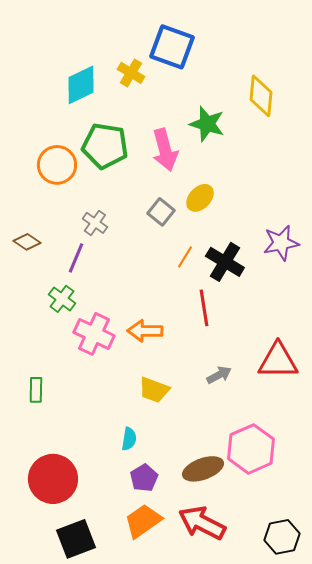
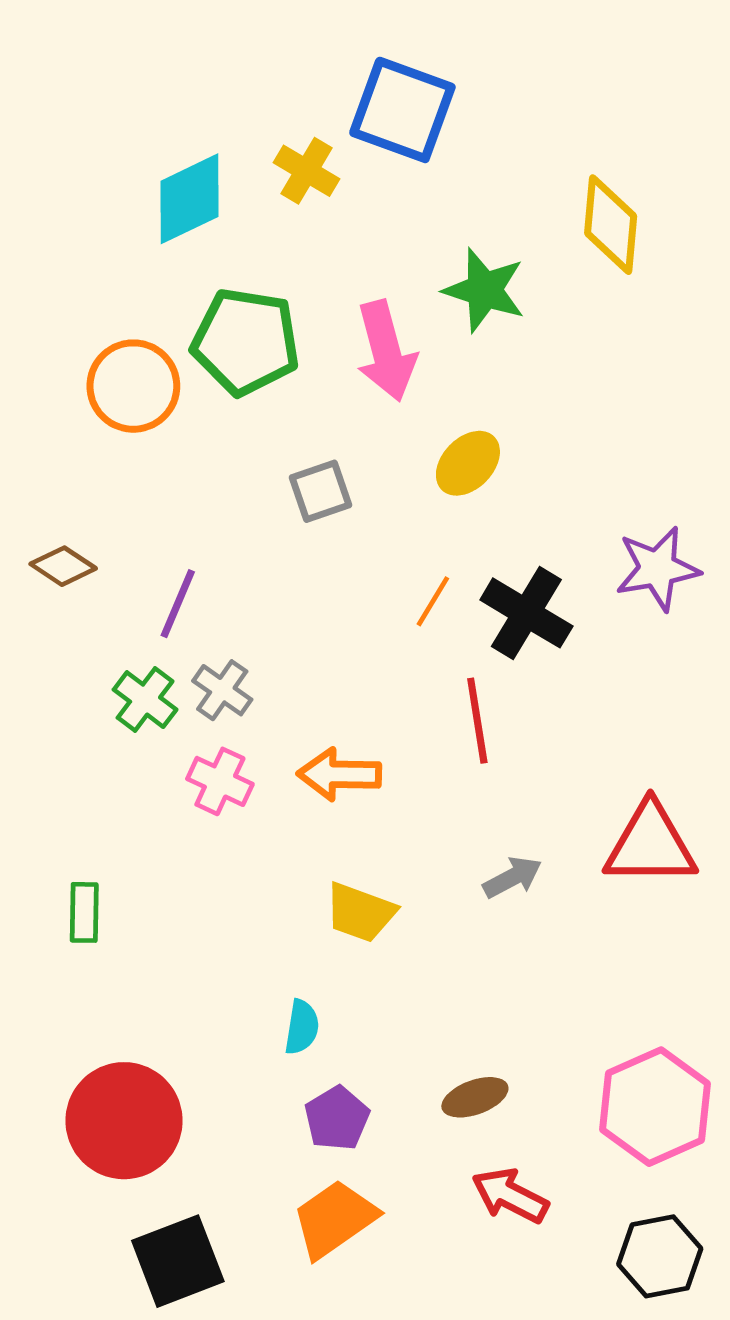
gray square: (161, 212) -> (321, 491), moved, turned 32
gray cross: (95, 223) -> (222, 690), moved
pink cross: (94, 334) -> (220, 781), size x0.7
pink hexagon: (251, 449) -> (655, 1107), moved
brown ellipse: (203, 469) -> (475, 1097), size x0.7
red arrow: (202, 523) -> (510, 1196), moved, size x0.7

